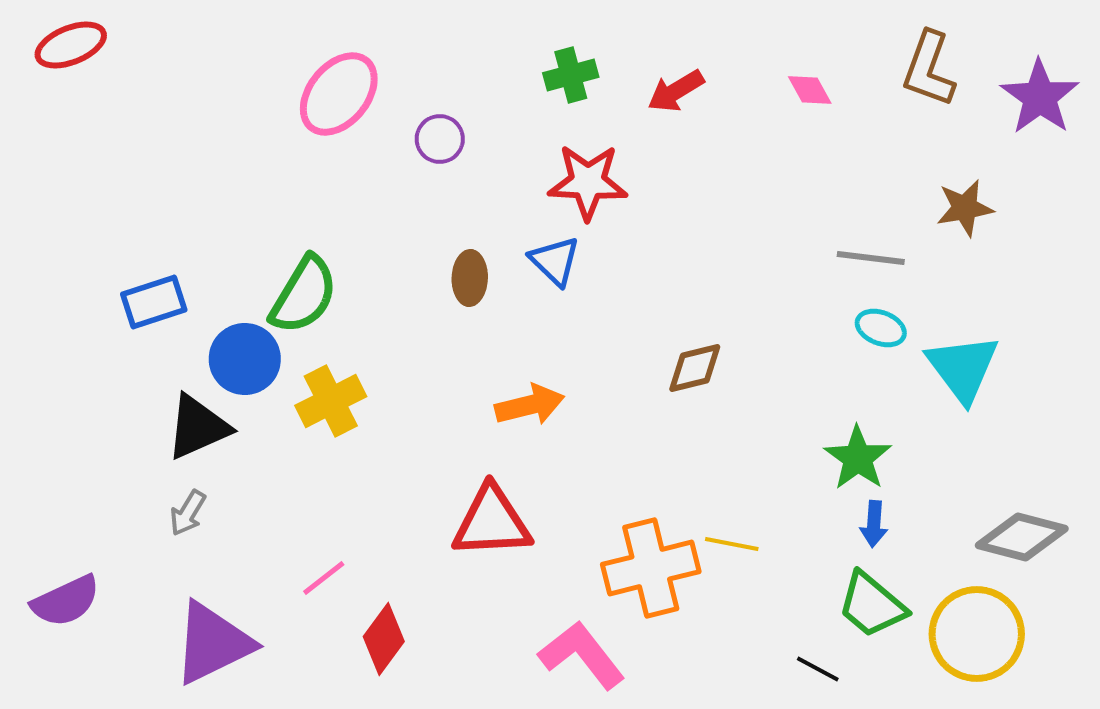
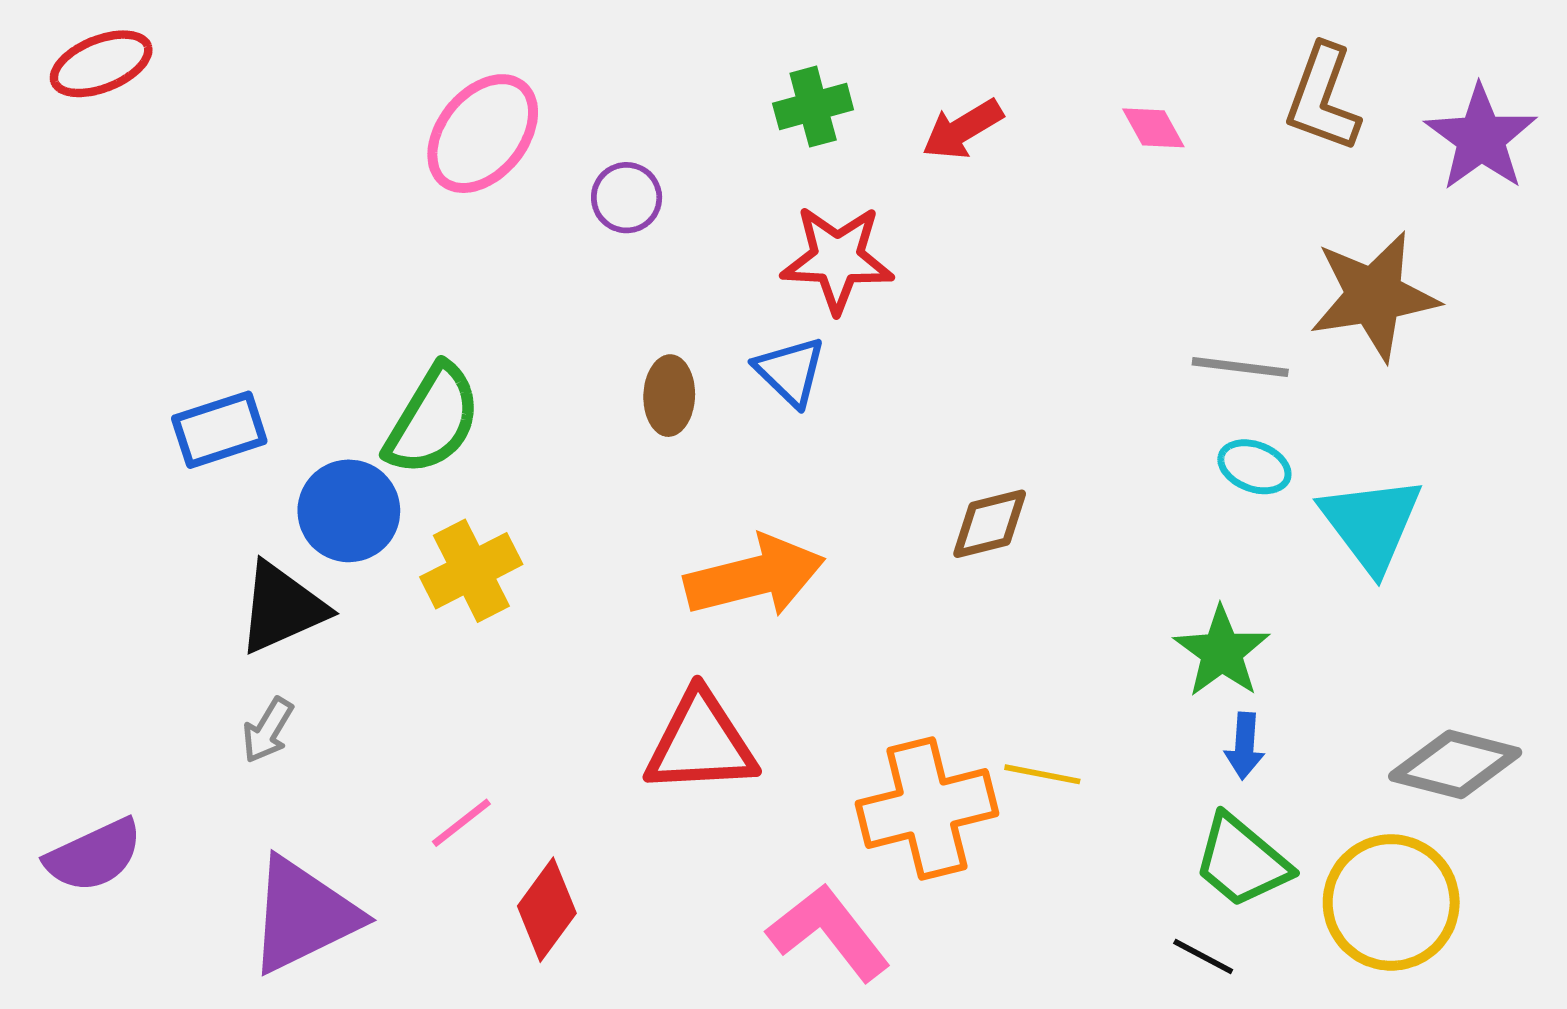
brown star: (965, 208) -> (1374, 296), size x1.6
orange arrow: (530, 405) -> (755, 576), size x1.4
black line: (818, 669) -> (1203, 957), moved

